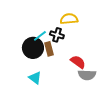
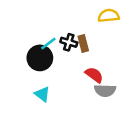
yellow semicircle: (69, 19) -> (109, 16), moved
brown rectangle: (49, 49) -> (83, 43), moved

